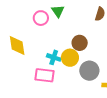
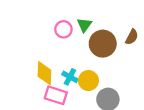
brown circle: (80, 43) -> (103, 44), moved, size x1.5
yellow diamond: (17, 45) -> (44, 73), moved

